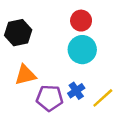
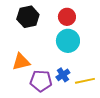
black hexagon: (18, 33) -> (28, 17), moved
yellow line: (103, 98) -> (85, 81), turned 30

